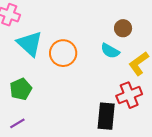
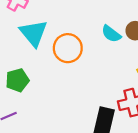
cyan semicircle: (110, 51) -> (111, 34), moved

